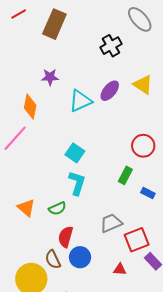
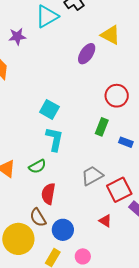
purple ellipse: (110, 91) -> (87, 54), moved
cyan triangle: (80, 101) -> (47, 16), moved
blue circle: (80, 257) -> (63, 230), moved
red triangle: (120, 269) -> (105, 221), turned 32

